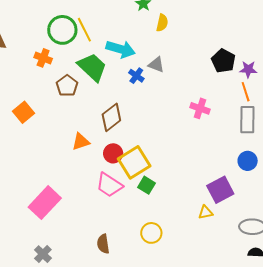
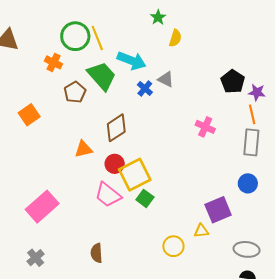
yellow circle: (151, 233) -> (173, 246), moved

